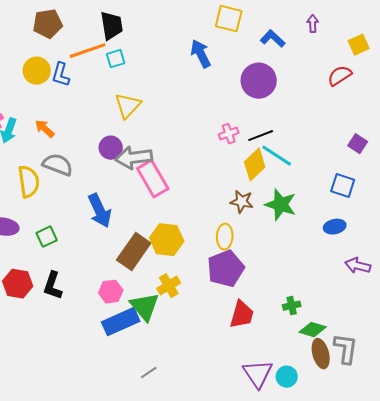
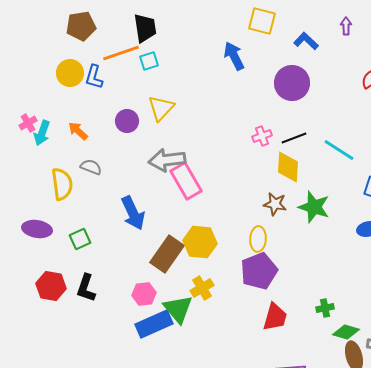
purple circle: (111, 148) -> (127, 121), moved
cyan line: (277, 156) -> (339, 150), moved
gray semicircle: (58, 165) -> (91, 167), size x0.7
yellow diamond: (255, 165) -> (288, 167), turned -44

